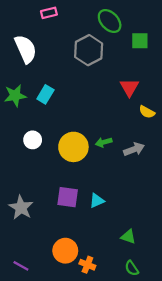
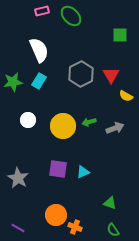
green ellipse: (110, 21) -> (71, 16), moved
white semicircle: (26, 49) -> (39, 50), moved
gray hexagon: (89, 50) -> (81, 74), moved

